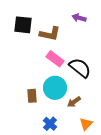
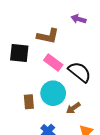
black square: (23, 25) -> (19, 53), moved

